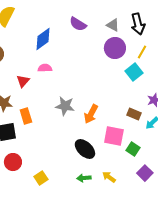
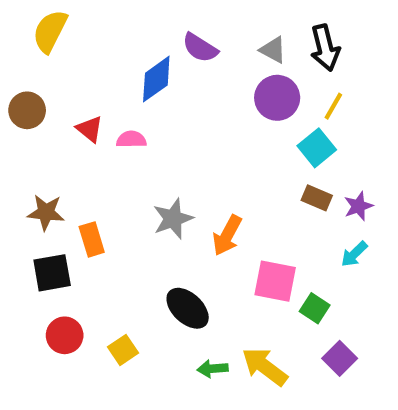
blue diamond: (43, 39) -> (156, 79), moved
red triangle: (23, 81) -> (90, 129), moved, turned -32
gray star: (65, 106) -> (173, 219), turned -30
brown rectangle: (134, 114) -> (317, 198), moved
black ellipse: (85, 149) -> (188, 308), moved
yellow arrow: (109, 177) -> (265, 367), size x1.6
yellow square: (41, 178) -> (123, 350), moved

